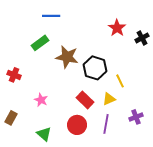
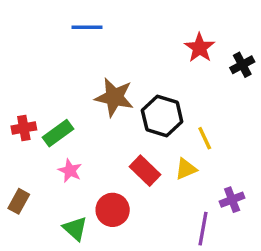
green rectangle: (40, 43) -> (58, 133), moved
red cross: (14, 75) -> (24, 128), turned -32
purple line: (106, 124) -> (203, 229), moved
red circle: (77, 125) -> (113, 210), moved

